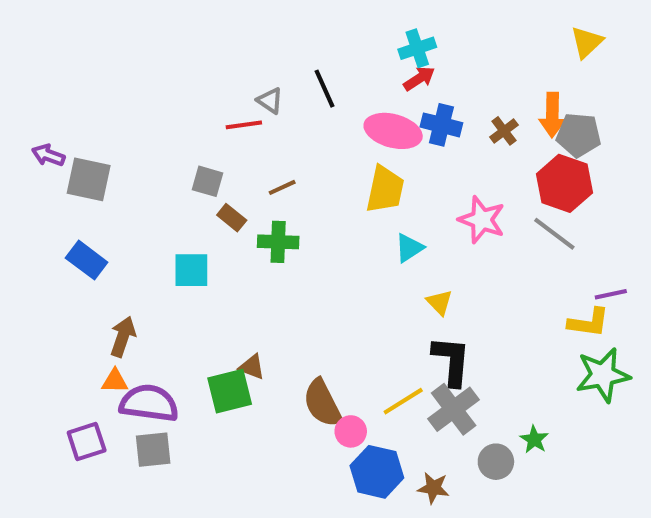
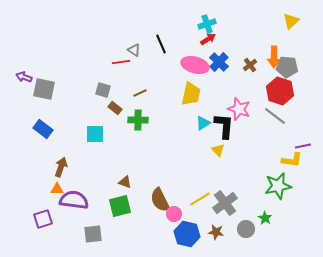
blue cross: (441, 125) -> (219, 62), turned 30
black L-shape: (452, 361) -> (224, 126), moved
green star: (603, 375) -> (278, 186), moved
green square: (230, 391) -> (120, 206), moved
gray square: (153, 450) -> (93, 234), moved
brown star: (433, 488) -> (216, 232), moved

